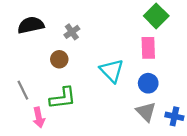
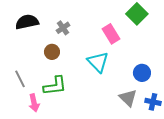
pink rectangle: (148, 48) -> (111, 34), moved, turned -30
blue circle: (148, 83) -> (142, 73), moved

